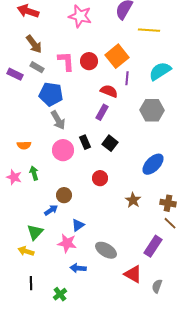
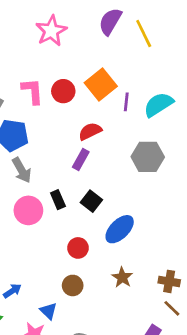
pink star: (80, 16) -> (51, 31), turned 30
yellow line: (149, 30) -> (144, 34), moved, turned 60
purple line: (127, 78) -> (126, 102), moved
red semicircle: (109, 91) -> (90, 131), turned -48
blue ellipse: (153, 164) -> (120, 229), moved
brown circle: (64, 195) -> (73, 285), moved
blue triangle: (78, 225) -> (49, 311), turned -40

